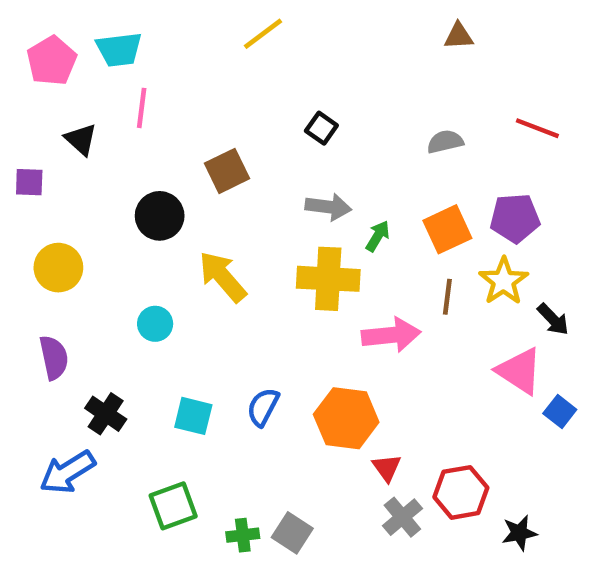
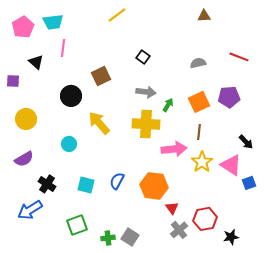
yellow star: (504, 281) -> (202, 162), moved
purple semicircle: (54, 358) -> (24, 159), turned 72
blue square: (560, 411) -> (249, 183), turned 32

